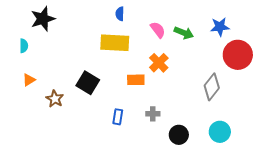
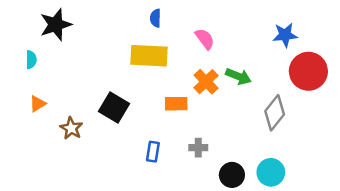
green arrow: (184, 33) -> (238, 76), moved
cyan circle: (220, 132) -> (271, 172), moved

